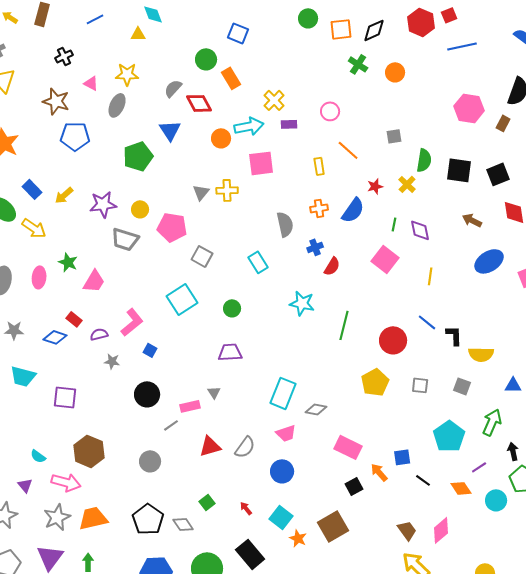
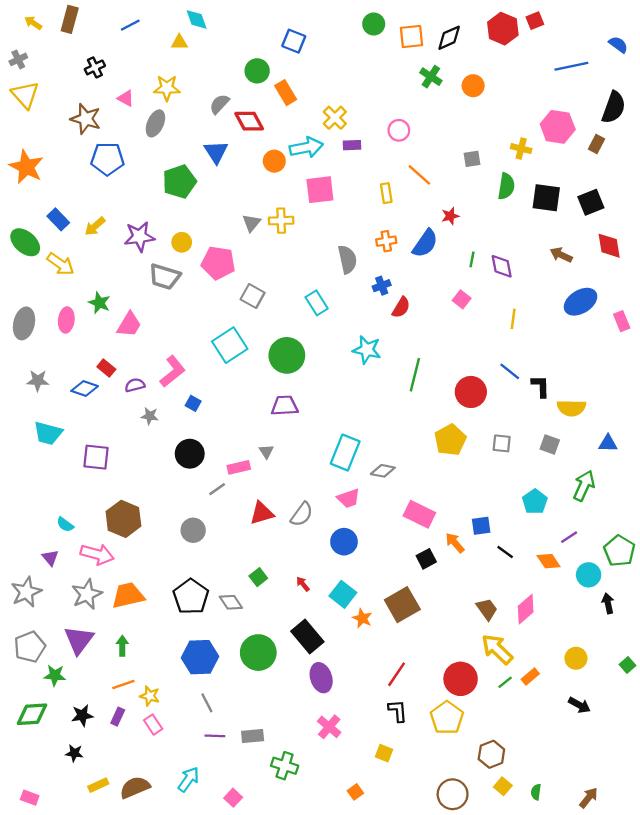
blue line: (462, 46) -> (571, 66), moved
yellow cross: (407, 184) -> (521, 149), moved, turned -30
pink square: (385, 259) -> (462, 299), size x0.6
green circle: (232, 308) -> (287, 355), size x1.8
cyan pentagon: (449, 436) -> (535, 502), size x0.7
black arrow: (513, 451) -> (608, 603), moved

